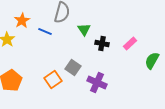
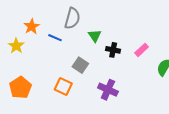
gray square: (73, 68) -> (80, 65), moved
orange square: (53, 80) -> (63, 87), turned -30

